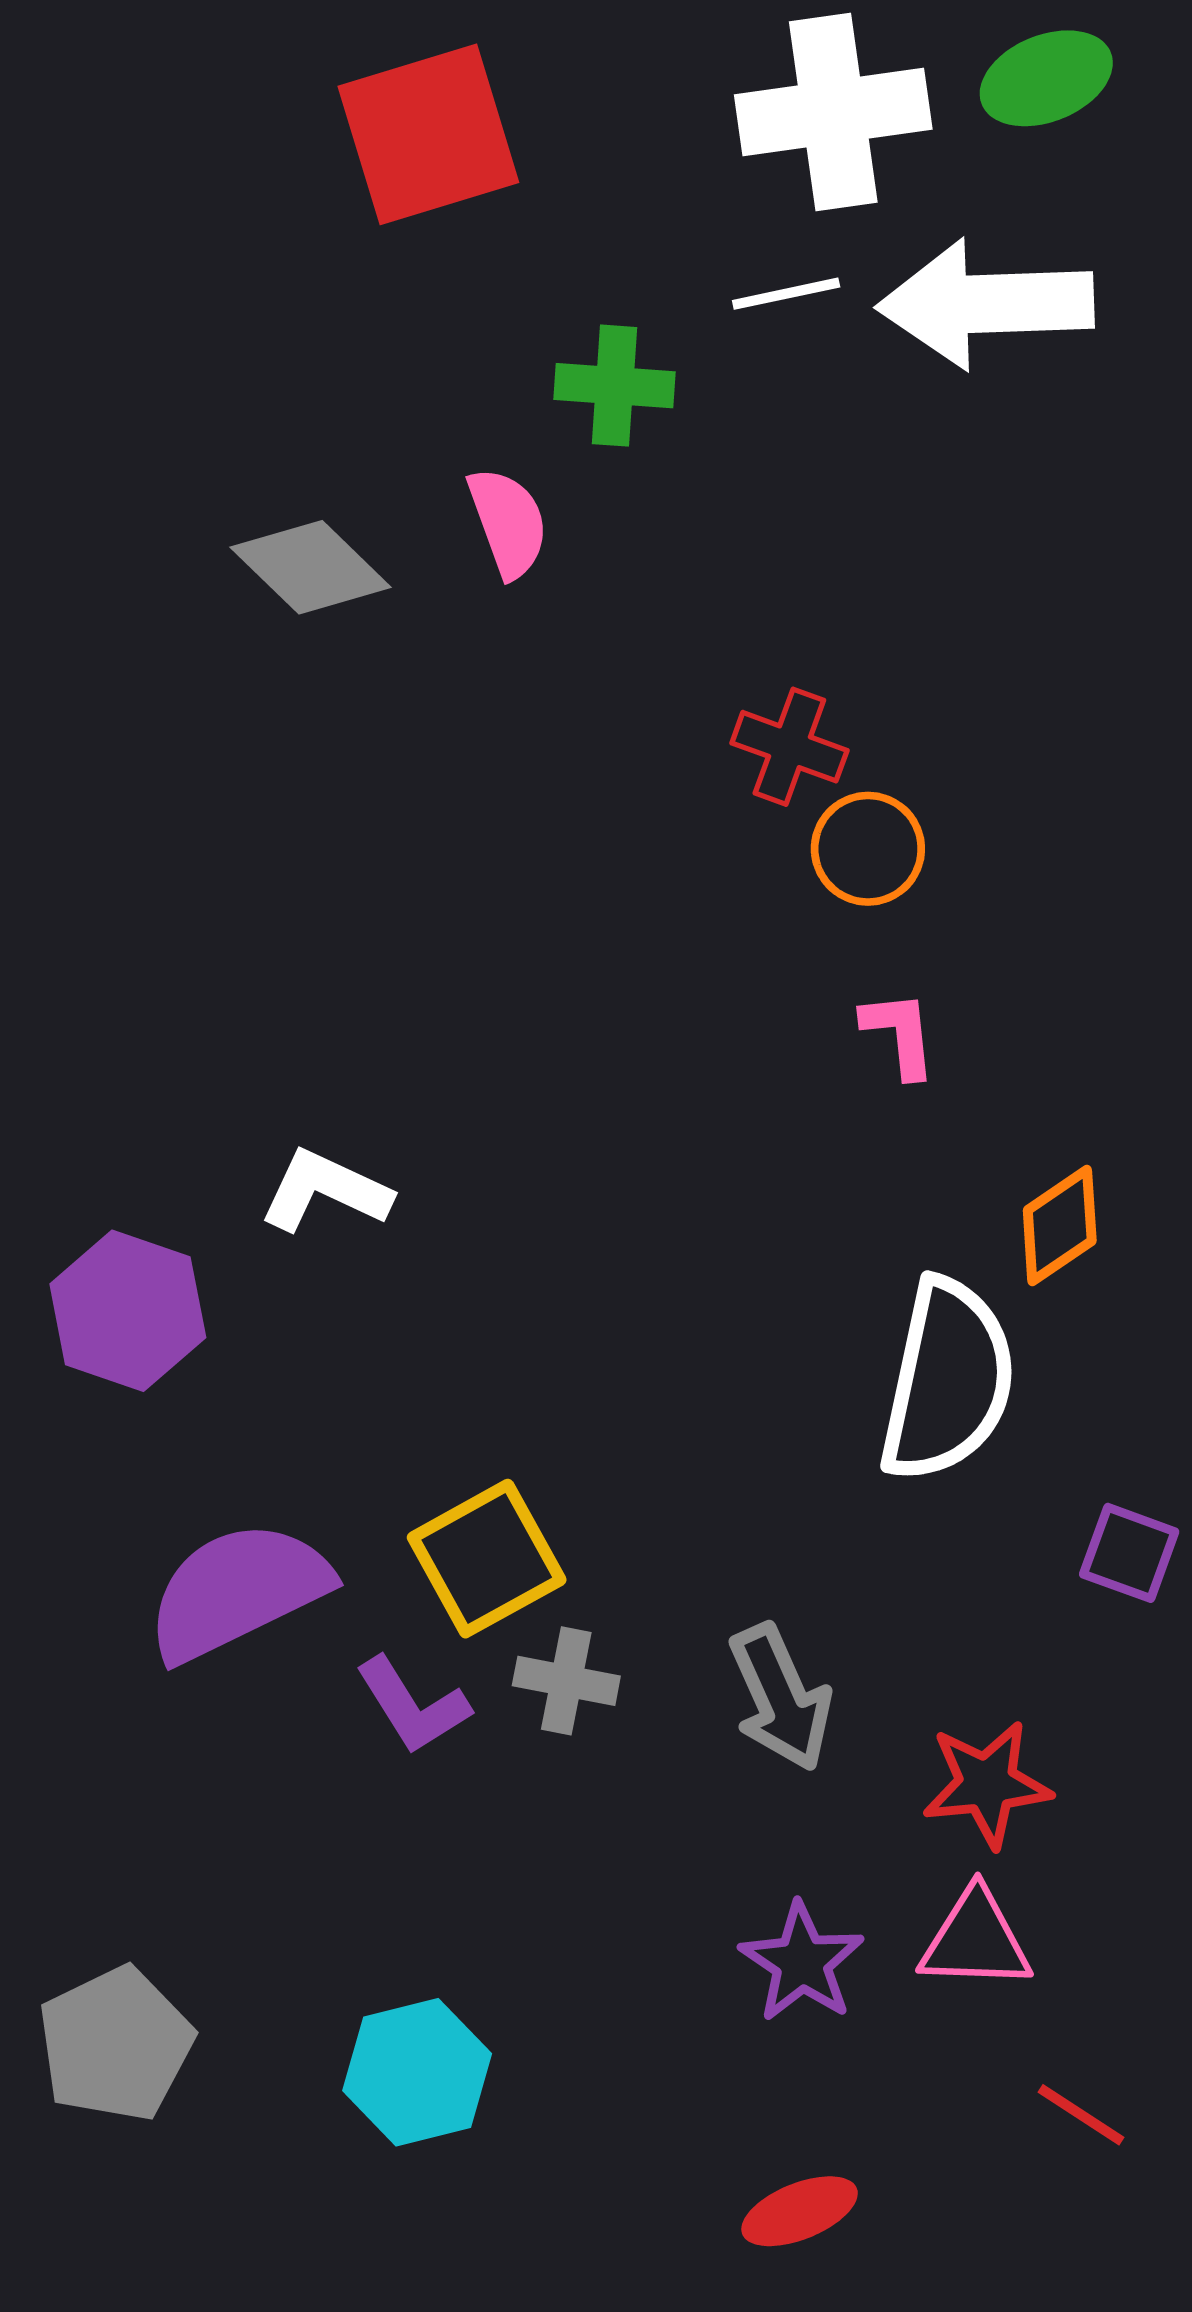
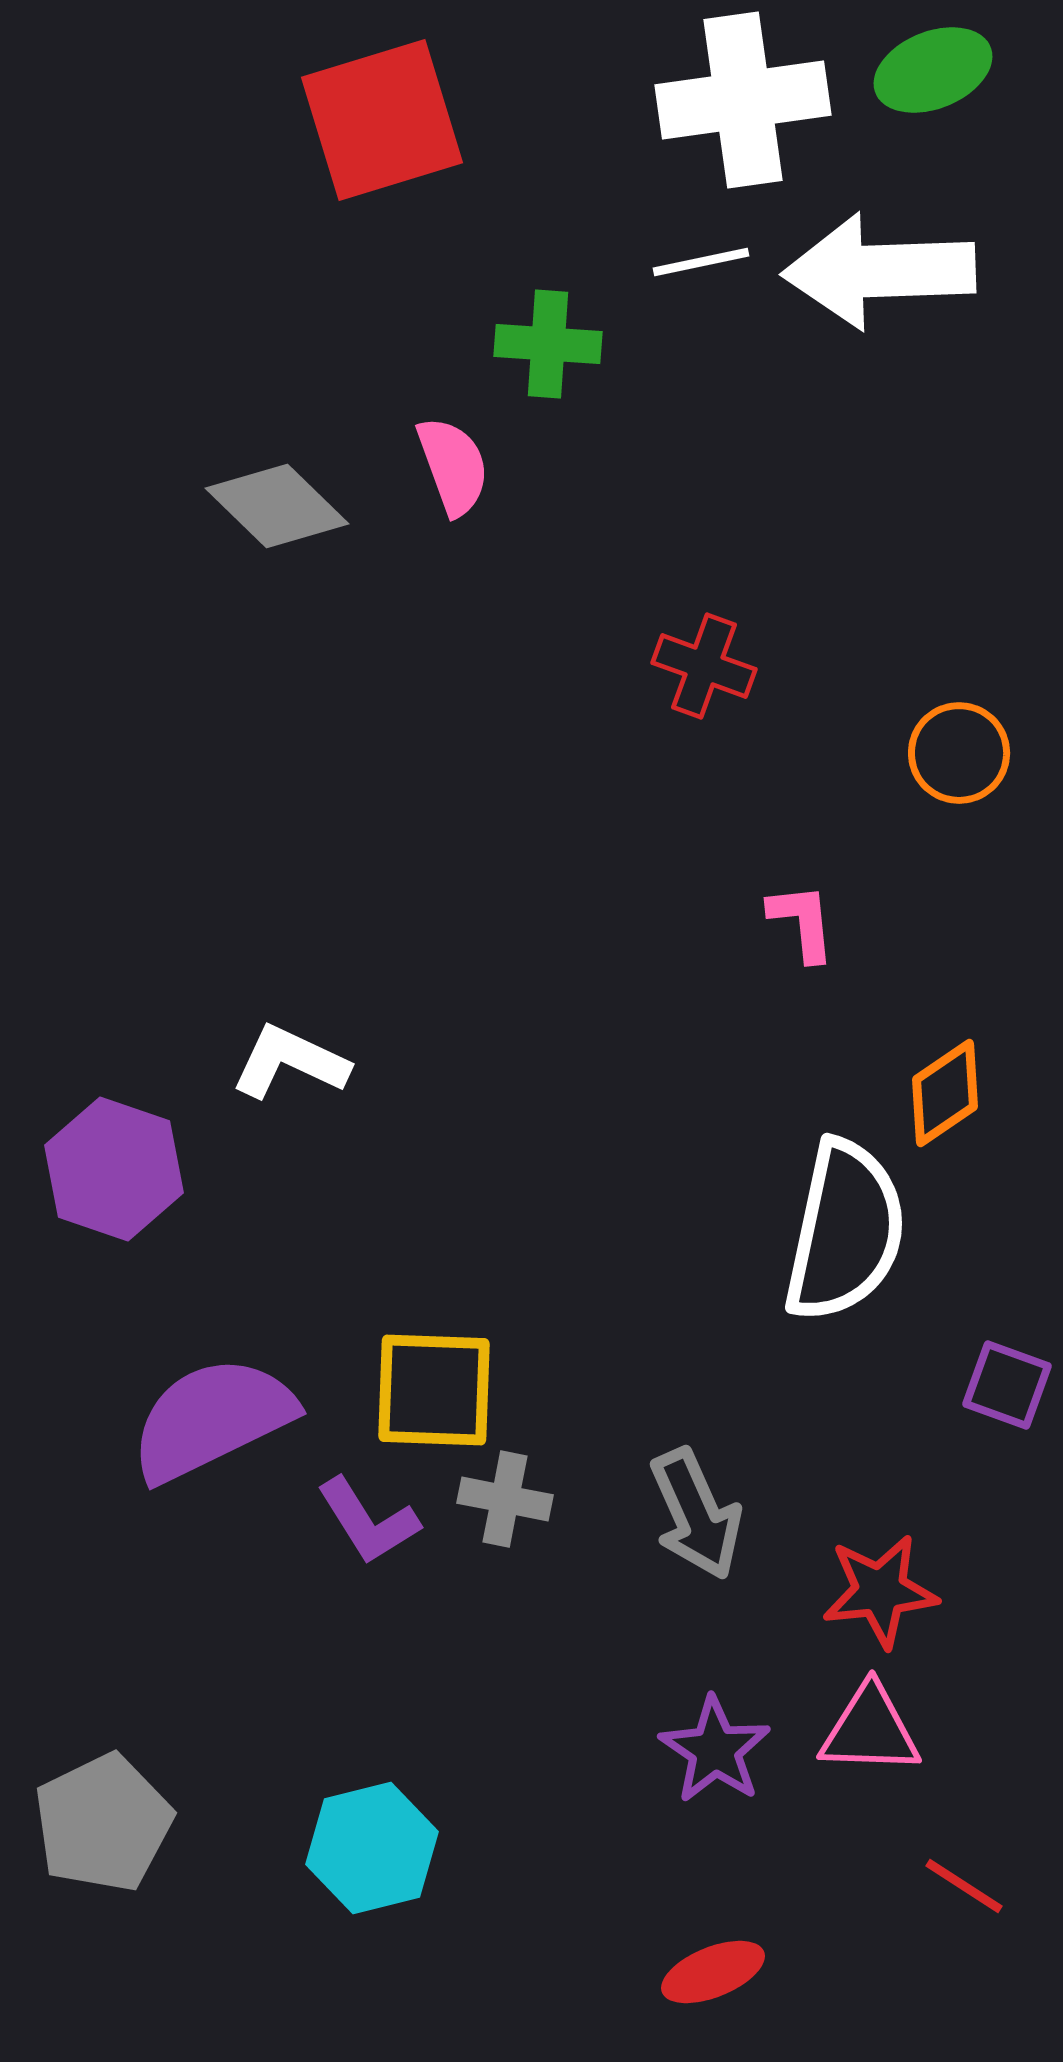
orange circle: (868, 849) -> (959, 753), moved
yellow square: (487, 1559) -> (434, 1390), turned 31

